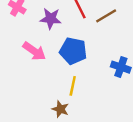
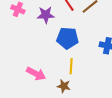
pink arrow: (34, 51) -> (36, 74), moved

